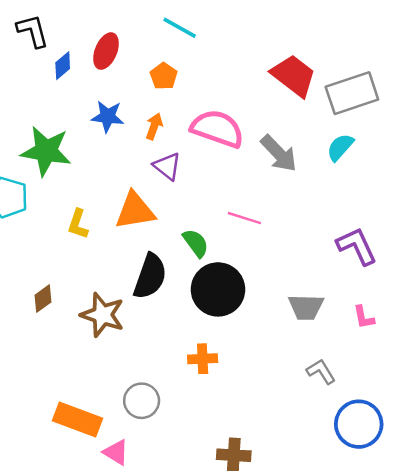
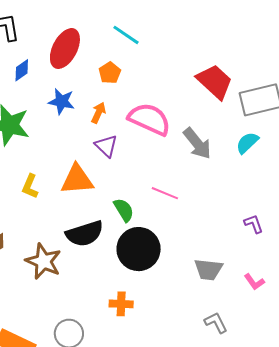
red ellipse: (106, 51) -> (65, 49), size x1.4
blue diamond: (63, 66) -> (22, 70), moved
purple L-shape: (357, 246) -> (254, 224), size x0.6
black semicircle: (150, 276) -> (85, 234), turned 48
pink L-shape: (364, 317) -> (254, 282), turned -30

